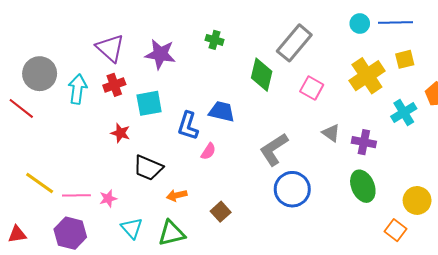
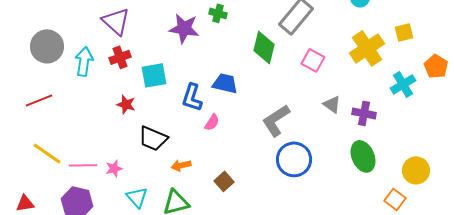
purple star: (160, 54) -> (184, 28), moved
red line: (21, 108) -> (39, 100), moved, turned -60

